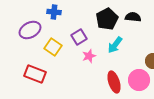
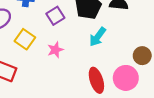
purple square: (79, 37) -> (55, 16), moved
pink star: (89, 56) -> (55, 50), moved

